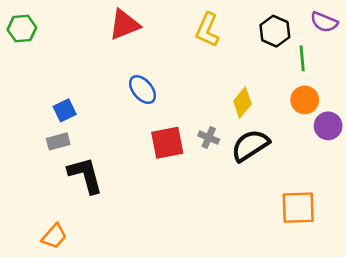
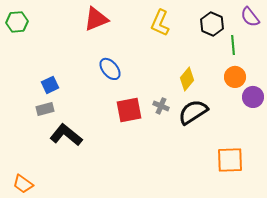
purple semicircle: (324, 22) -> (250, 17), turned 30
black L-shape: (85, 175) -> (66, 135), turned -36
orange trapezoid: (54, 236) -> (23, 184), moved, turned 85

